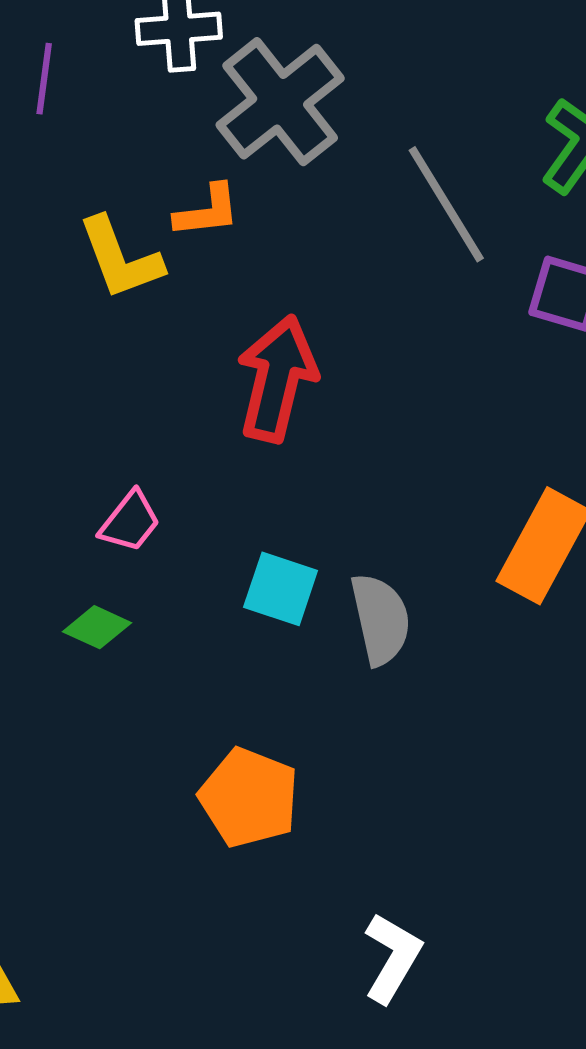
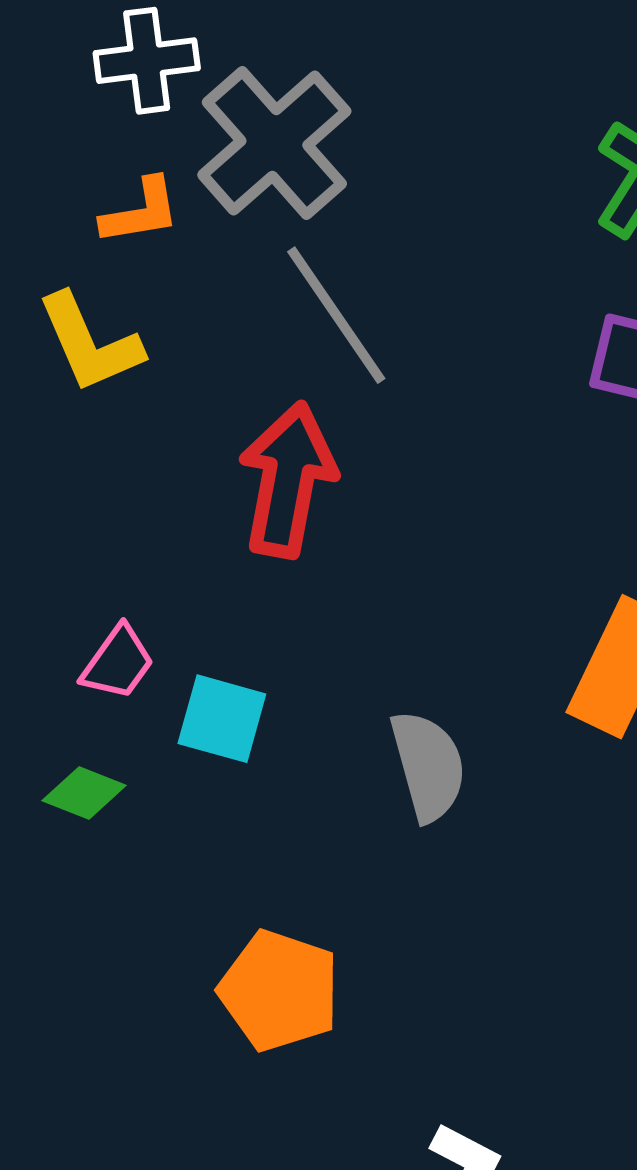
gray line: (446, 204) -> (336, 315), moved
orange L-shape: (207, 211) -> (141, 212), moved
cyan square: (281, 589) -> (222, 719), moved

